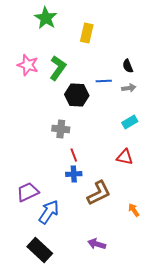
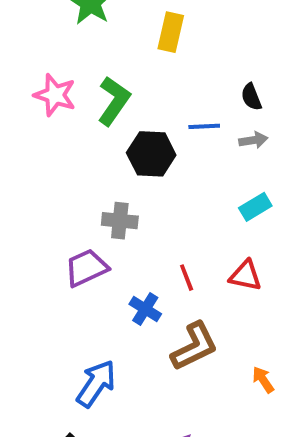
red line: (74, 155) -> (187, 278), moved
blue cross: (74, 174) -> (145, 309), turned 35
purple trapezoid: (28, 192) -> (86, 268), moved

